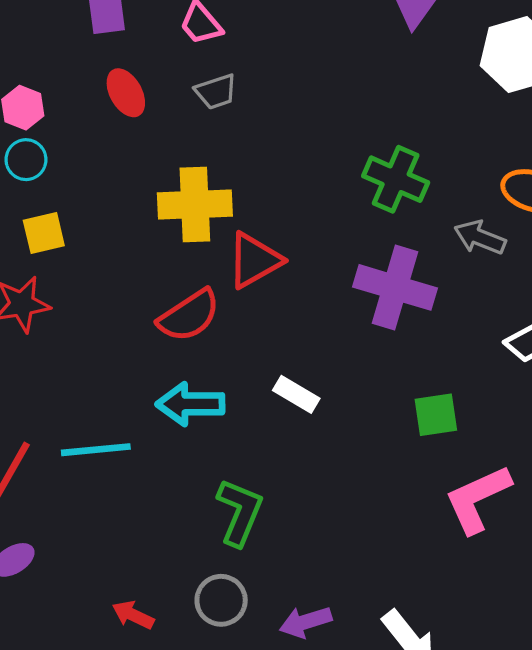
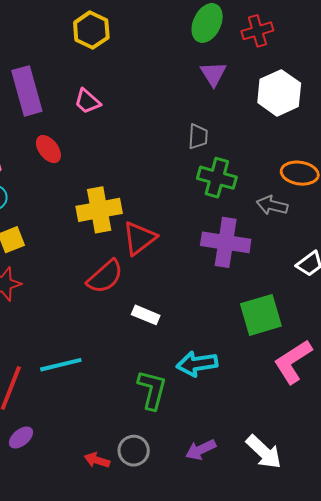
gray trapezoid: (216, 92) -> (198, 136), moved, turned -60
white rectangle: (296, 394) -> (146, 315), moved
cyan arrow: (190, 404) -> (197, 364), moved
green square: (436, 415) -> (261, 315), size x1.5
gray circle: (221, 600) -> (134, 451), moved

